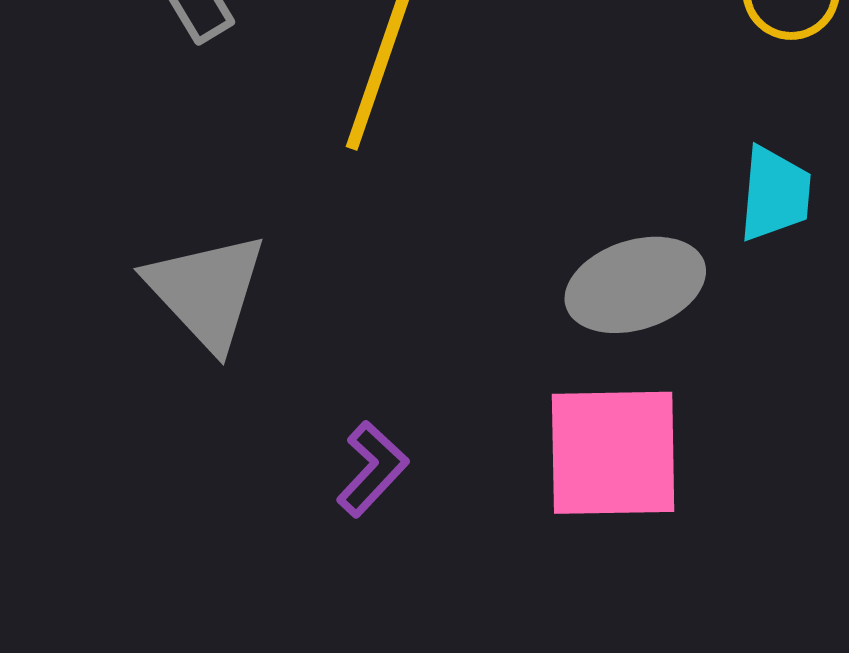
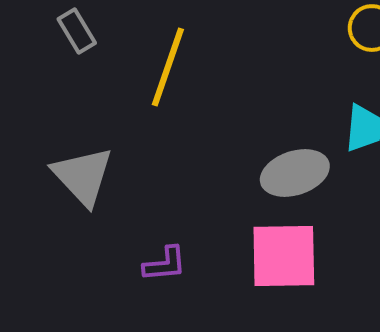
purple L-shape: (372, 469) -> (165, 264), turned 42

